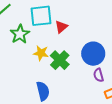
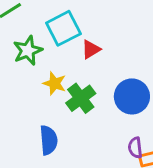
cyan square: (41, 16) -> (63, 28), turned -30
purple semicircle: (99, 75) -> (135, 148), moved

